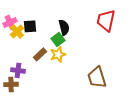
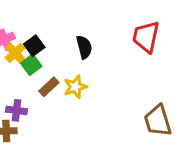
black square: (30, 26) -> (34, 46), turned -32
green square: (58, 39) -> (31, 65), moved
brown trapezoid: (97, 77) -> (158, 121), moved

